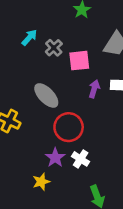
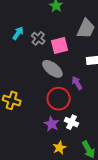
purple arrow: (94, 89) -> (77, 83), moved, turned -40
gray ellipse: (46, 95) -> (52, 69), moved
yellow star: (41, 182) -> (59, 148), moved

